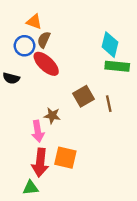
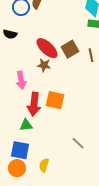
red ellipse: (46, 64) -> (47, 48), moved
pink arrow: (38, 131) -> (21, 80), moved

